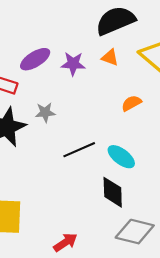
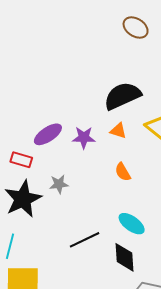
orange semicircle: (131, 103) -> (123, 172), moved, turned -90
black line: (79, 150) -> (85, 240), moved

